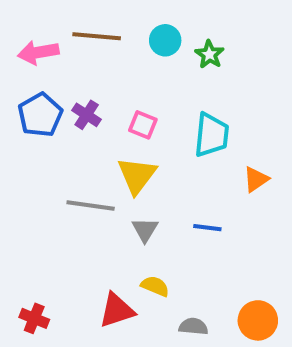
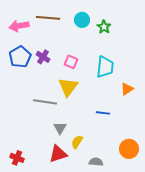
gray triangle: (145, 230) -> (60, 128), moved
yellow semicircle: (155, 286) -> (77, 142), turned -80
orange circle: (258, 320) -> (129, 149), moved

